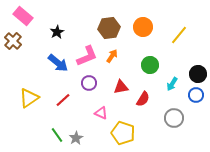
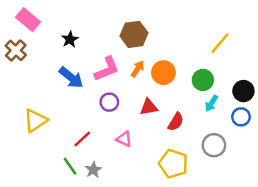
orange circle: (143, 27) -> (163, 73), moved
green circle: (150, 65) -> (203, 80), moved
red line: (63, 100) -> (82, 139), moved
yellow pentagon: (123, 133) -> (173, 164), moved

